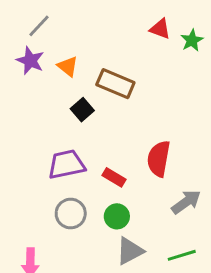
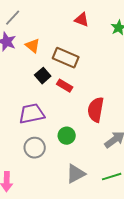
red triangle: (160, 29) -> (82, 20), moved
red rectangle: (114, 177) -> (65, 86), moved
green circle: (117, 216) -> (67, 136), moved

